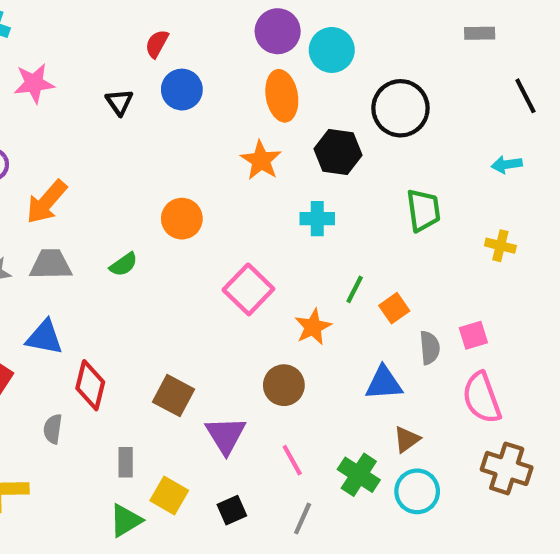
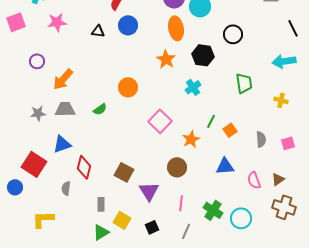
black triangle: (119, 102) -> (98, 31), turned -48
black circle: (400, 108) -> (233, 34), size x0.7
cyan arrow: (507, 164) -> (284, 61), size x1.6
cyan cross: (317, 219) -> (193, 87), turned -35
pink square: (473, 335) -> (288, 143), moved
blue triangle: (44, 337) -> (62, 144), turned -30
gray semicircle: (430, 348) -> (261, 139), moved
pink semicircle: (482, 398) -> (254, 180), moved, size x0.7
brown triangle: (407, 439) -> (278, 179), moved
pink line: (292, 460) -> (181, 203), turned 35

